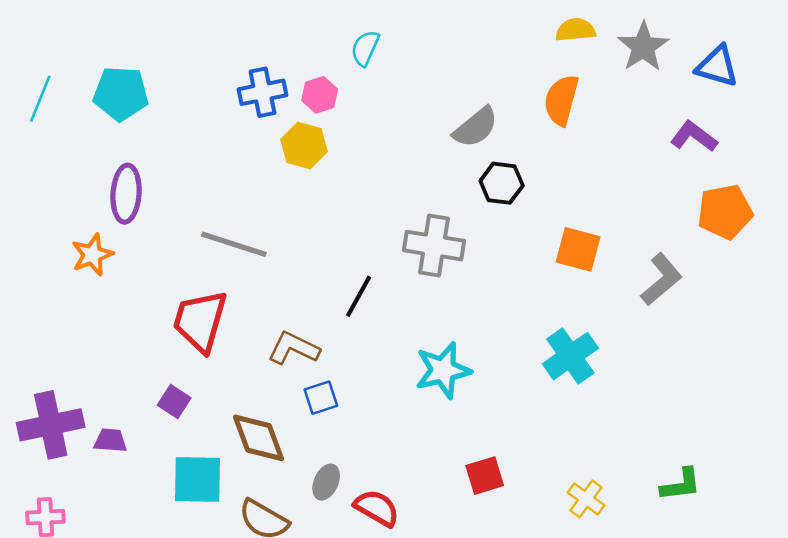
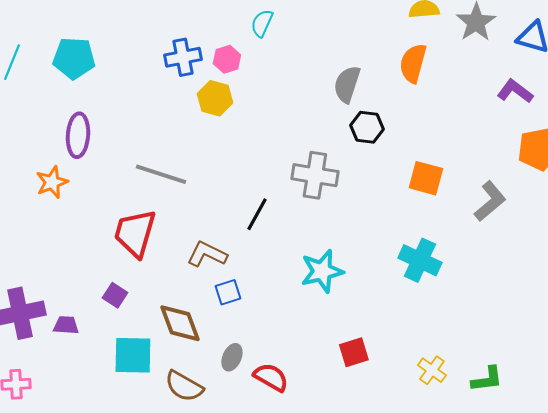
gray semicircle: (476, 127) -> (347, 84), turned 147
cyan cross: (570, 356) -> (420, 260), turned -30
green L-shape: (681, 485) -> (487, 379), moved

